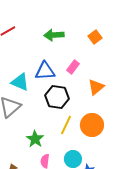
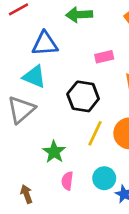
pink rectangle: (73, 67) -> (104, 57), turned 40
blue triangle: (45, 71) -> (45, 44), moved

